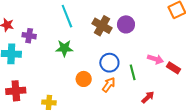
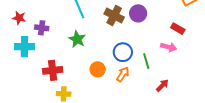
green star: (64, 48) -> (77, 39), turned 30
red rectangle: (174, 68) -> (178, 29), moved
red cross: (16, 91) -> (53, 70), moved

